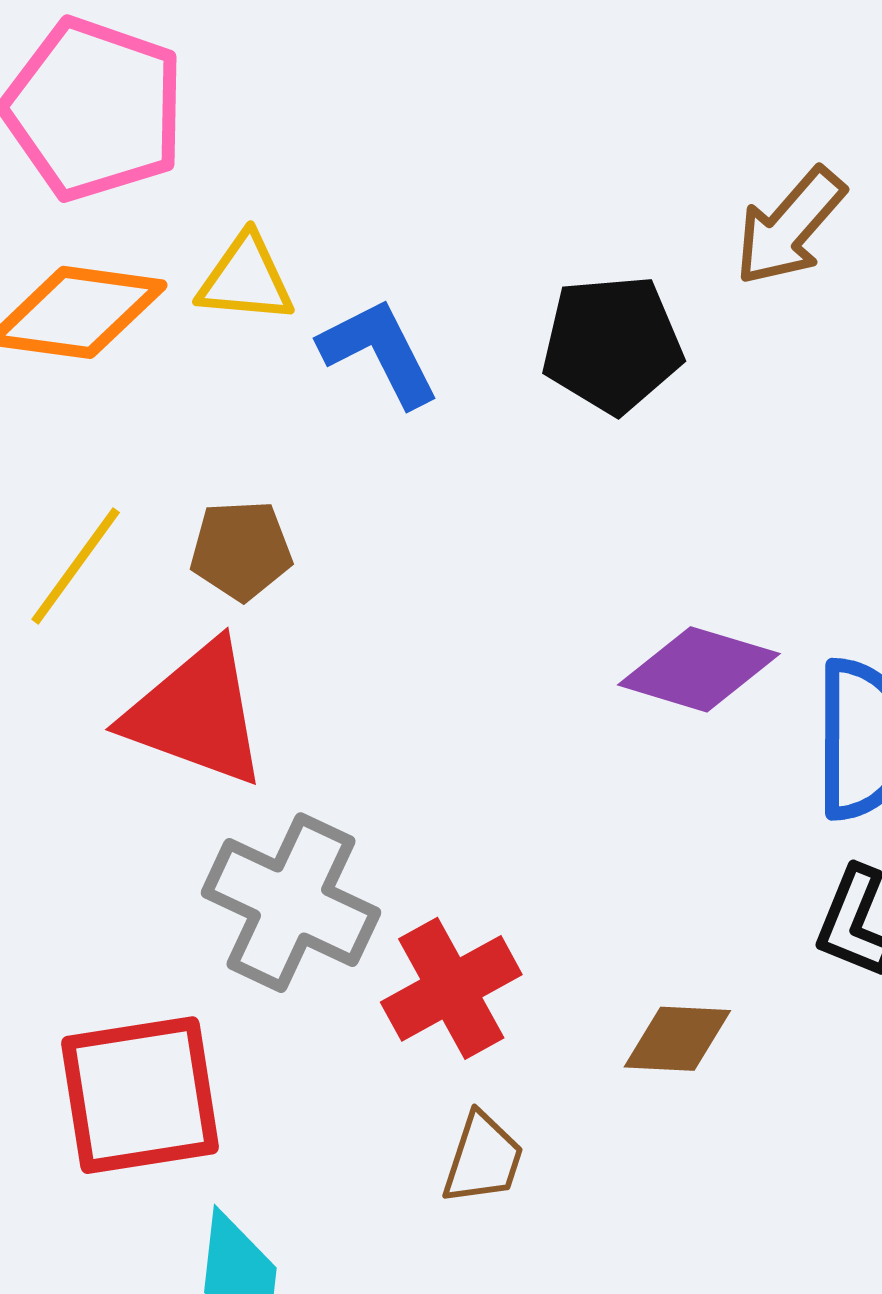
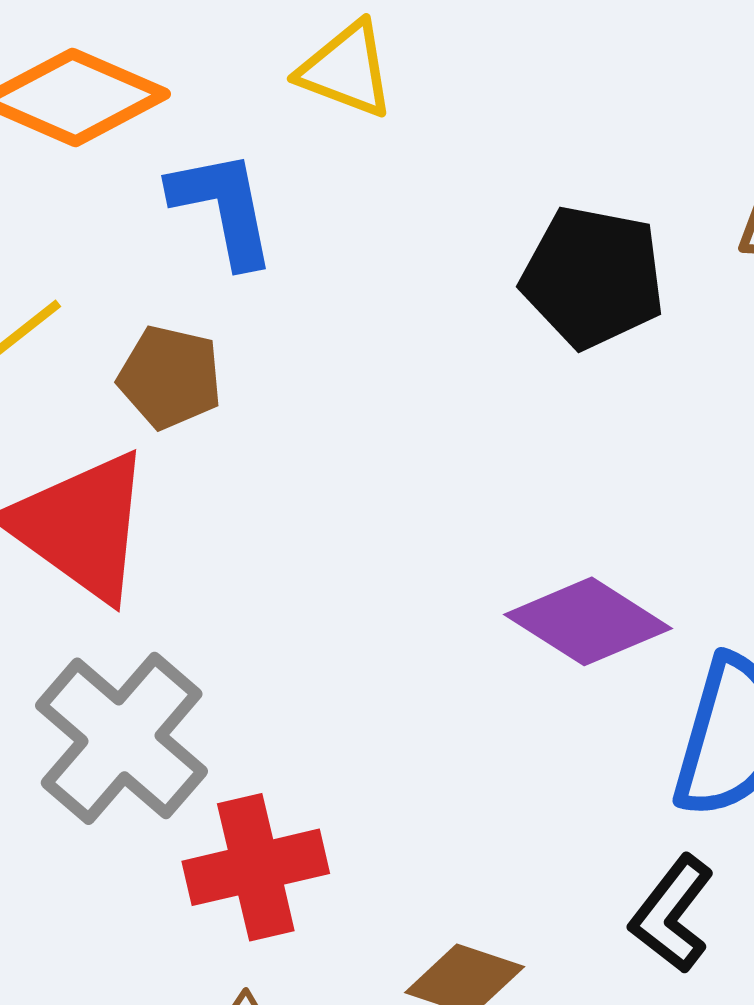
yellow triangle: (246, 279) -> (346, 70), moved
blue L-shape: (379, 352) -> (223, 208), moved

